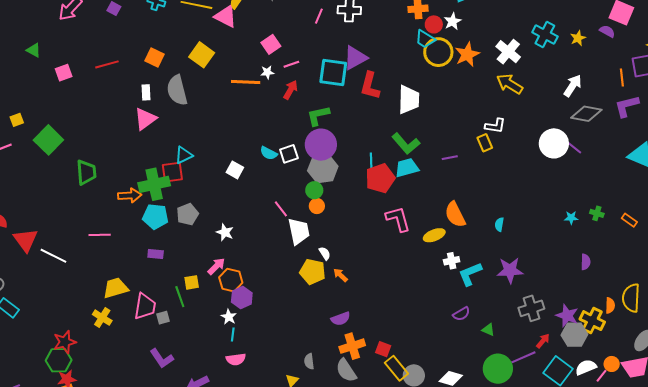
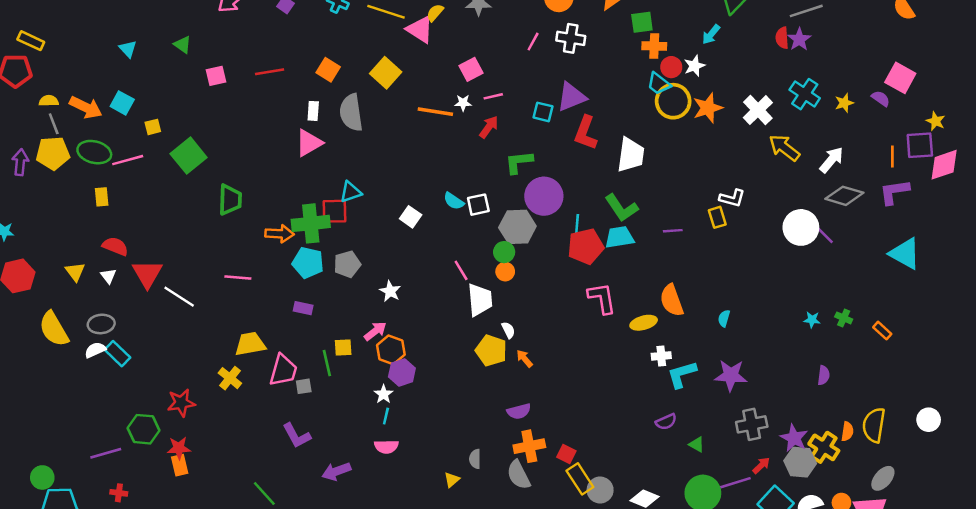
cyan square: (333, 73) -> (543, 112), size x0.6
yellow arrow: (510, 84) -> (784, 148), moved
purple circle: (321, 145) -> (544, 196), moved
green hexagon: (59, 360) -> (144, 429), moved

